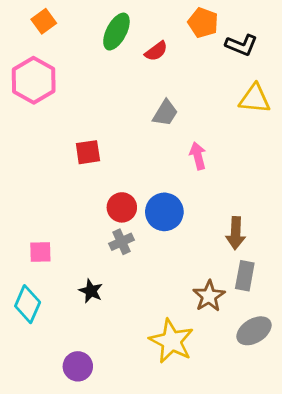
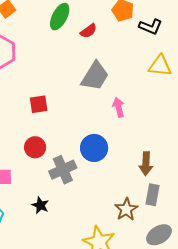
gray trapezoid: (165, 113) -> (95, 76), size x1.5
red circle: (122, 207) -> (35, 147), moved
gray cross: (122, 242) -> (63, 170), size x1.5

